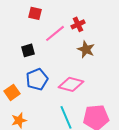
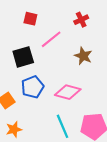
red cross: (78, 24) -> (81, 20), moved
black square: (28, 50) -> (23, 57), size x1.5

